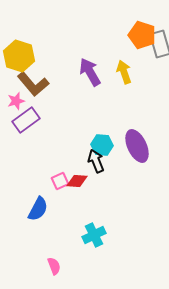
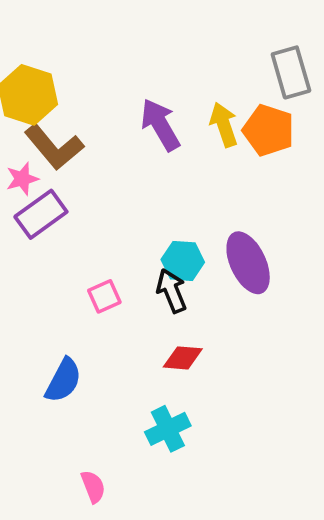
orange pentagon: (142, 35) -> (269, 130), moved
pink square: (60, 181) -> (104, 296), moved
red diamond: (77, 181) -> (183, 358), moved

